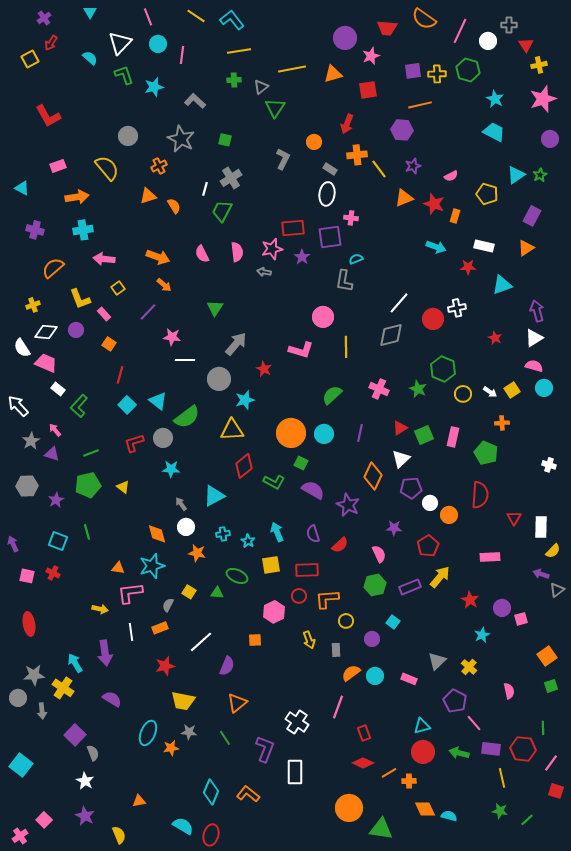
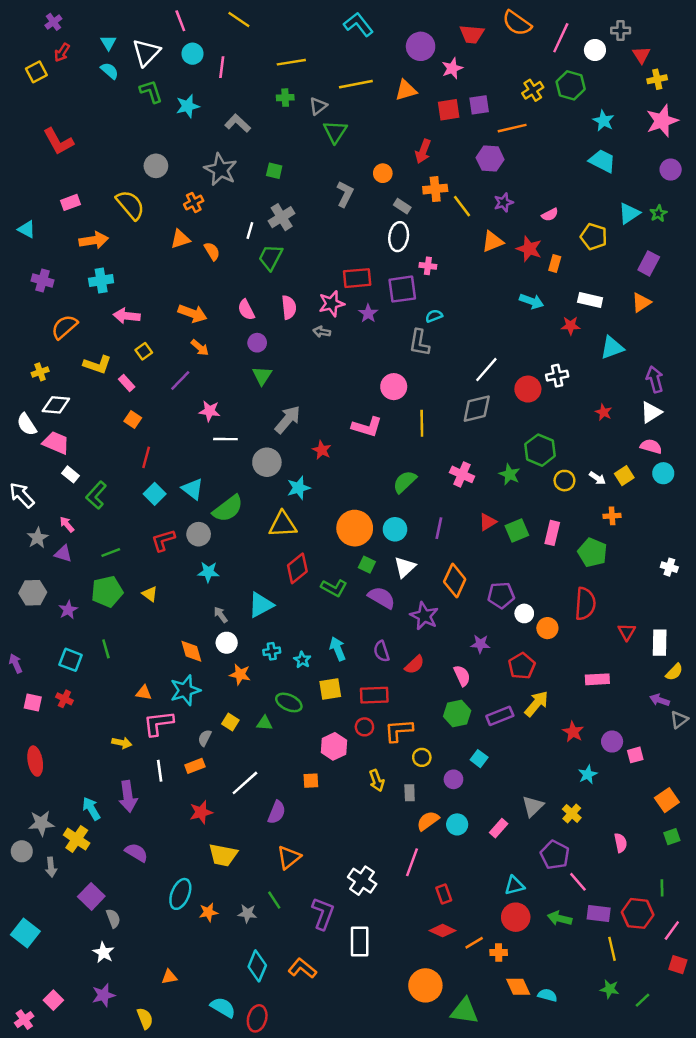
cyan triangle: (90, 12) -> (108, 43), moved
cyan L-shape: (232, 20) -> (358, 24), moved
purple square: (413, 71) -> (479, 105), moved
yellow cross: (437, 74) -> (533, 90), turned -30
yellow L-shape: (80, 299) -> (97, 365), turned -50
purple circle: (76, 330) -> (257, 343), moved
white triangle: (401, 459) -> (405, 567), moved
pink rectangle: (409, 679) -> (499, 828), turned -70
gray star: (189, 732) -> (247, 913), moved
purple star: (85, 816) -> (103, 995), turned 30

